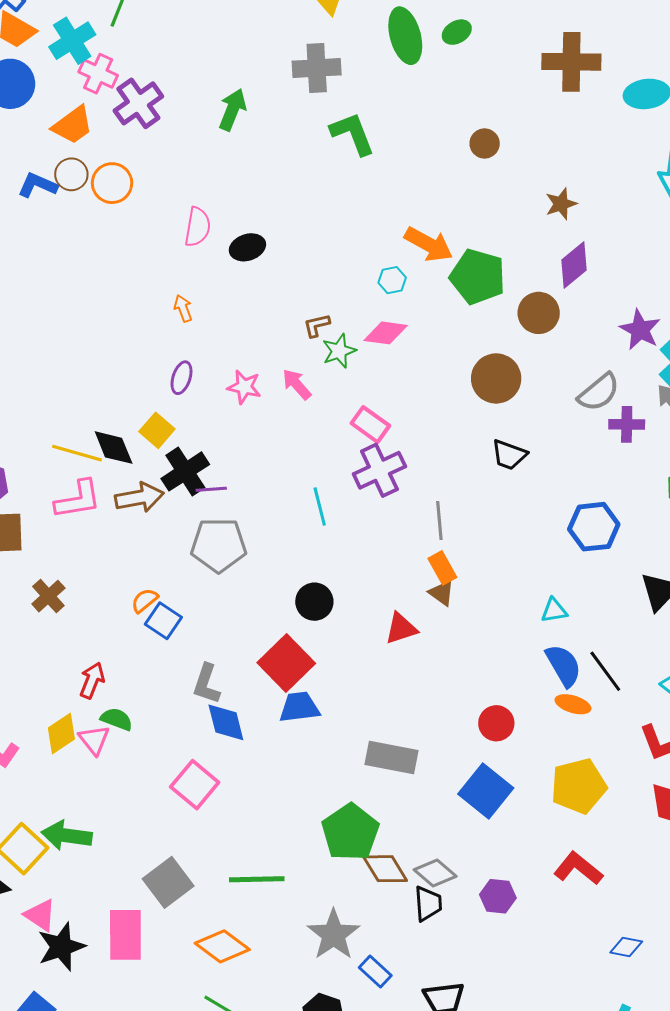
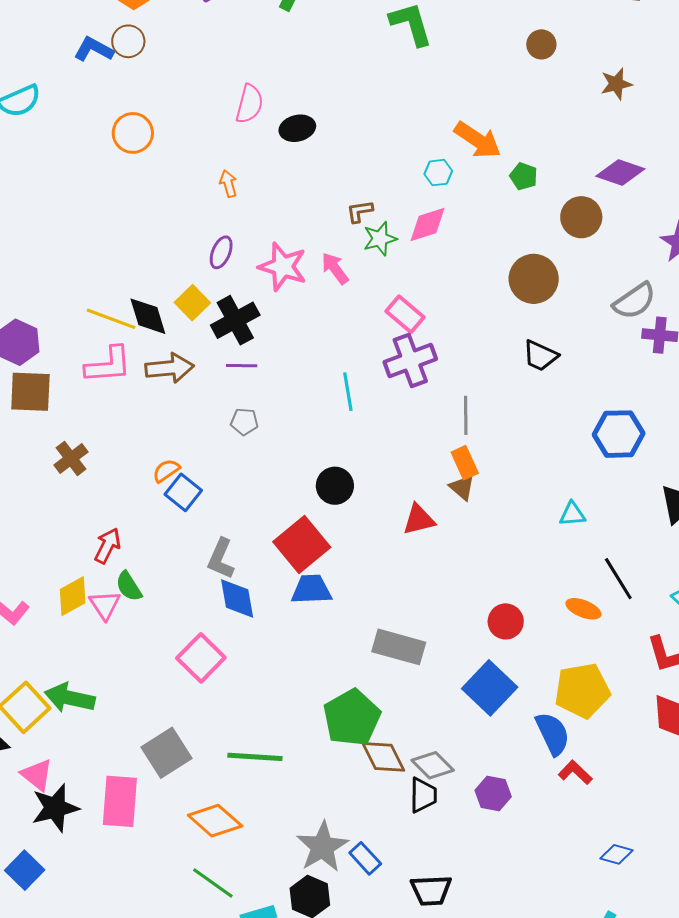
orange circle: (112, 183) -> (133, 133), moved
brown star: (561, 204) -> (616, 84), moved
purple diamond: (574, 265) -> (620, 172), turned 54
green pentagon: (478, 277) -> (524, 176), size x0.5
pink diamond: (386, 333) -> (428, 225), turned -30
pink star: (244, 387) -> (283, 267), size x1.4
black cross: (185, 471) -> (235, 320), moved
gray pentagon: (219, 545) -> (244, 422), size x0.5
blue semicircle: (563, 665) -> (553, 734), moved
green semicircle: (117, 719) -> (129, 586), turned -148
red L-shape: (578, 868) -> (575, 772), size x0.7
gray star: (333, 935) -> (322, 847), moved

